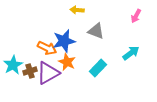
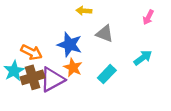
blue star: (64, 41) -> (70, 45), turned 30
orange arrow: (47, 48) -> (31, 52), moved
brown cross: (30, 71) -> (33, 77), size x1.5

